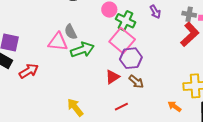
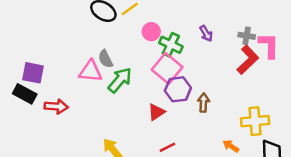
green arrow: (82, 50) -> (120, 80), turned -30
red arrow: (29, 71) -> (56, 106), turned 36
brown arrow: (136, 82) -> (203, 103), moved, turned -126

